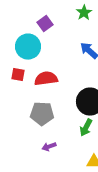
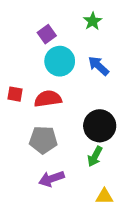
cyan circle: (28, 47) -> (60, 61), moved
purple arrow: (49, 147) -> (51, 179), size x1.5

